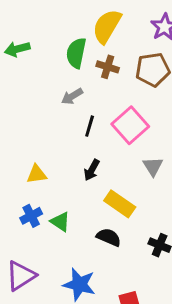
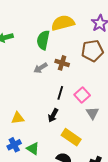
yellow semicircle: (107, 26) -> (63, 23), turned 45
brown cross: (108, 67) -> (62, 63), moved
pink square: (130, 125) -> (82, 95), moved, size x0.7
black line: (90, 126) -> (60, 93), moved

